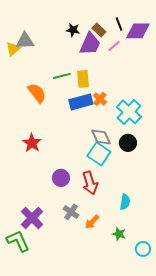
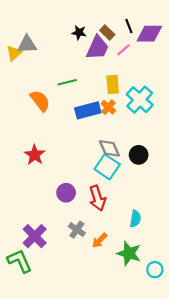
yellow rectangle: (83, 79) -> (113, 84), moved
cyan cross: (129, 112) -> (140, 100), moved
green star: (119, 234) -> (129, 253), size x1.6

